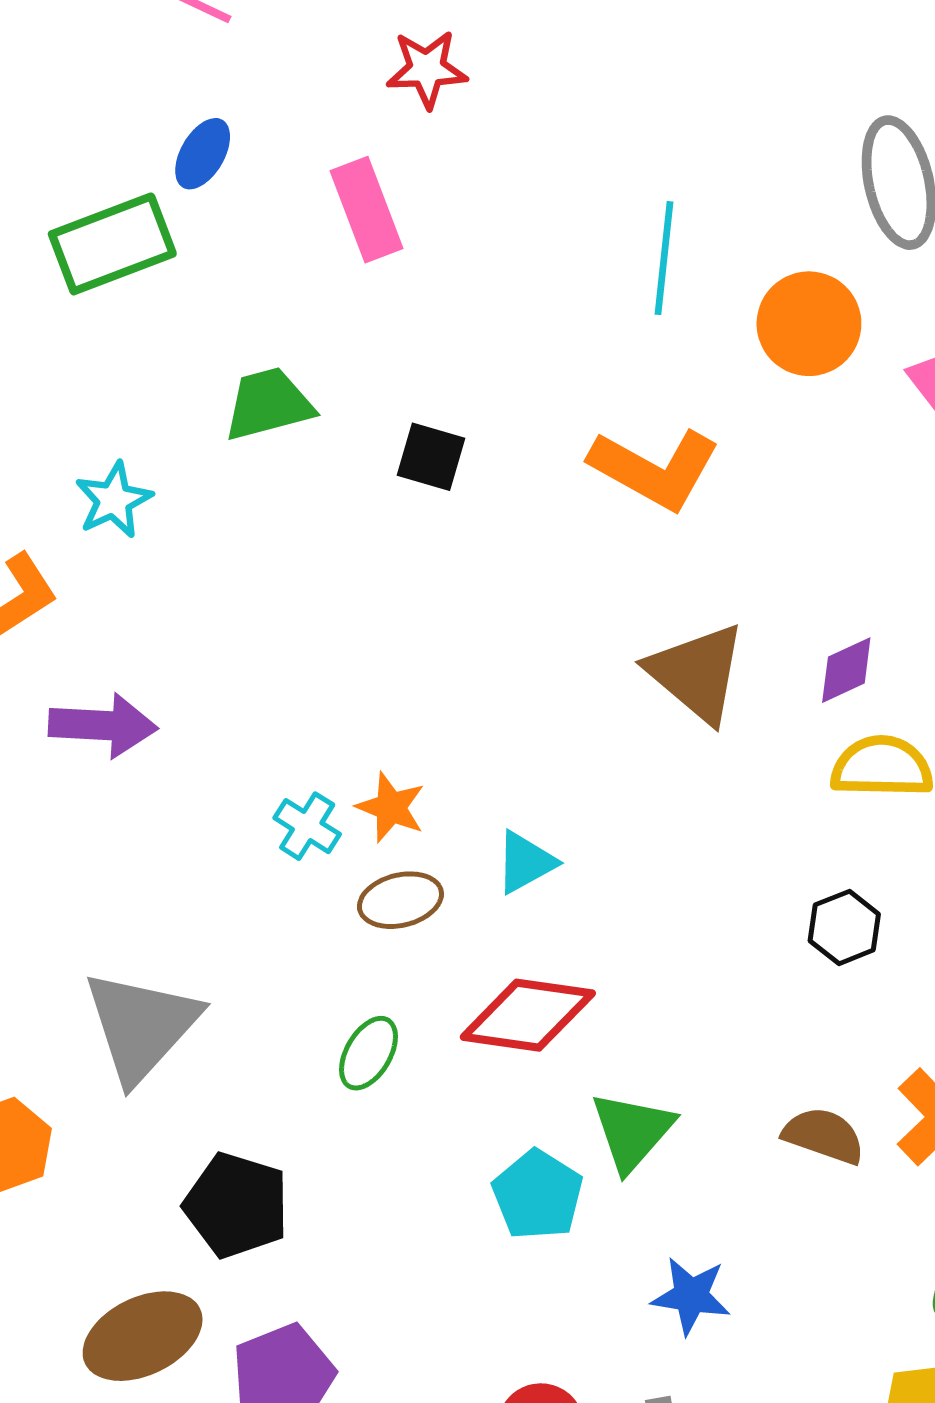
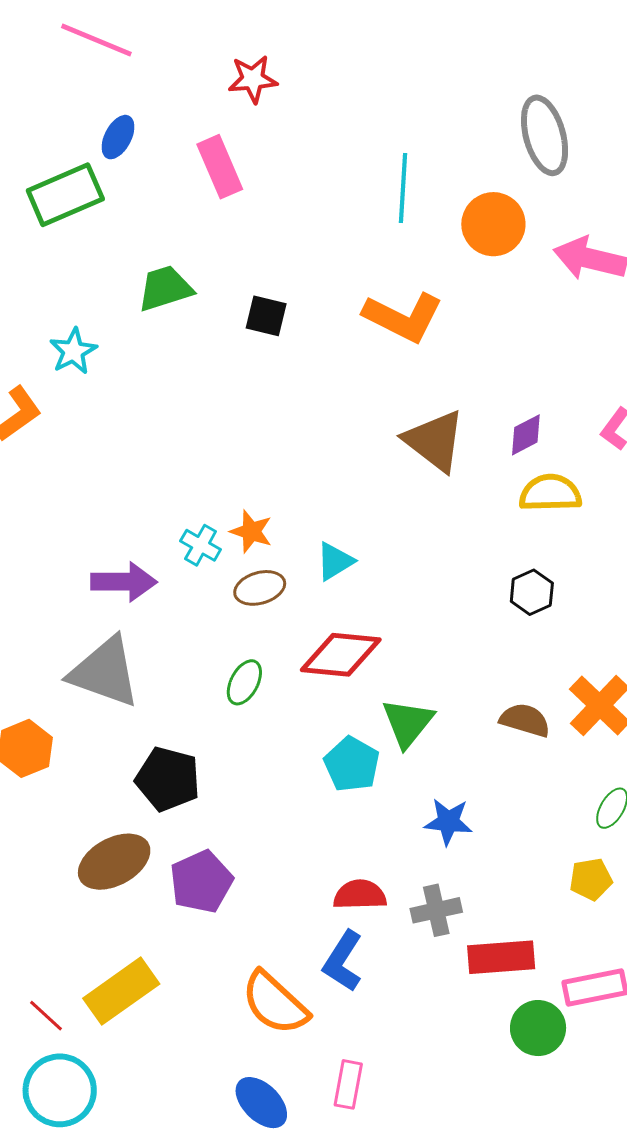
purple arrow: (103, 725) -> (124, 582), moved
gray triangle: (141, 1026) -> (105, 672), turned -50

